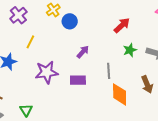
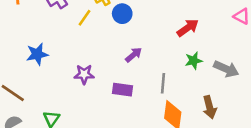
yellow line: (30, 42) -> (84, 18), moved
purple star: (47, 72) -> (84, 74), size x0.7

